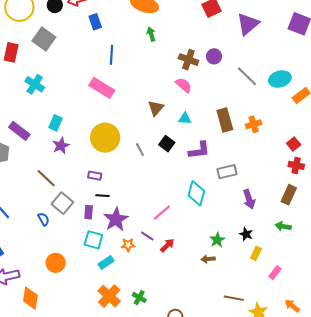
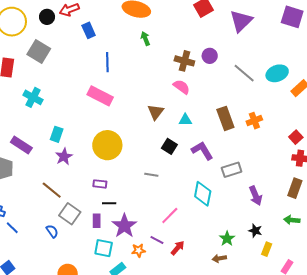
gray line: (140, 150) -> (151, 175), moved, turned -48
purple L-shape: (199, 150) -> (202, 151), turned -110

